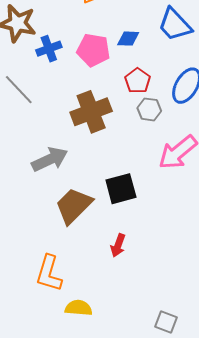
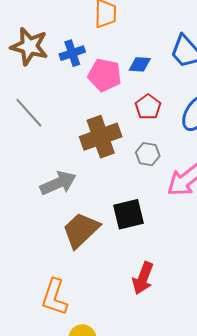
blue cross: (49, 49) -> (72, 53), moved
gray hexagon: (149, 109) -> (148, 154), moved
red arrow: (118, 245) -> (143, 278), moved, size x1.4

